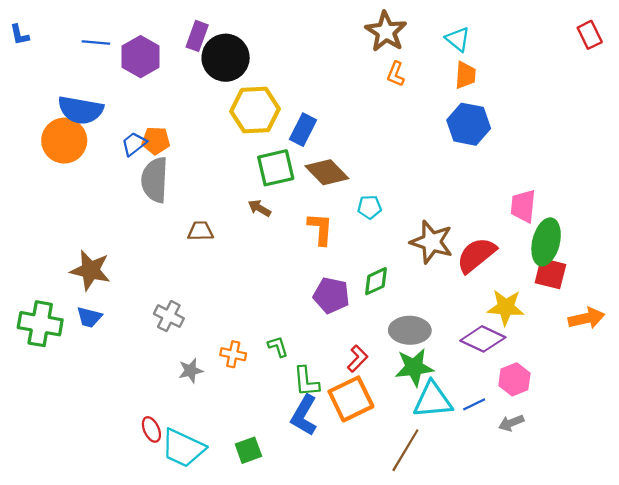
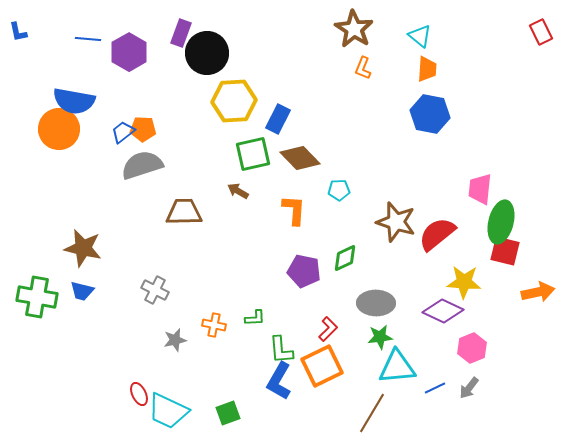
gray semicircle: (155, 180) -> (142, 165), turned 69
brown trapezoid: (200, 231) -> (184, 212), size x1.5
green L-shape: (278, 347) -> (255, 318), turned 105
green star: (414, 367) -> (380, 337), size x0.7
blue line: (474, 404) -> (435, 388), moved
gray arrow: (511, 423) -> (469, 388), turned -30

